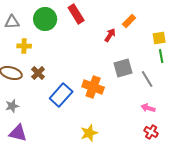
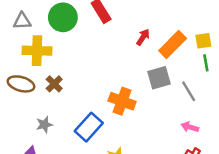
orange rectangle: (129, 21) -> (173, 44), moved, size x1.6
yellow cross: (24, 46) -> (37, 51), size x1.6
blue rectangle: (61, 95) -> (89, 127), moved
gray star: (12, 106) -> (44, 125), moved

